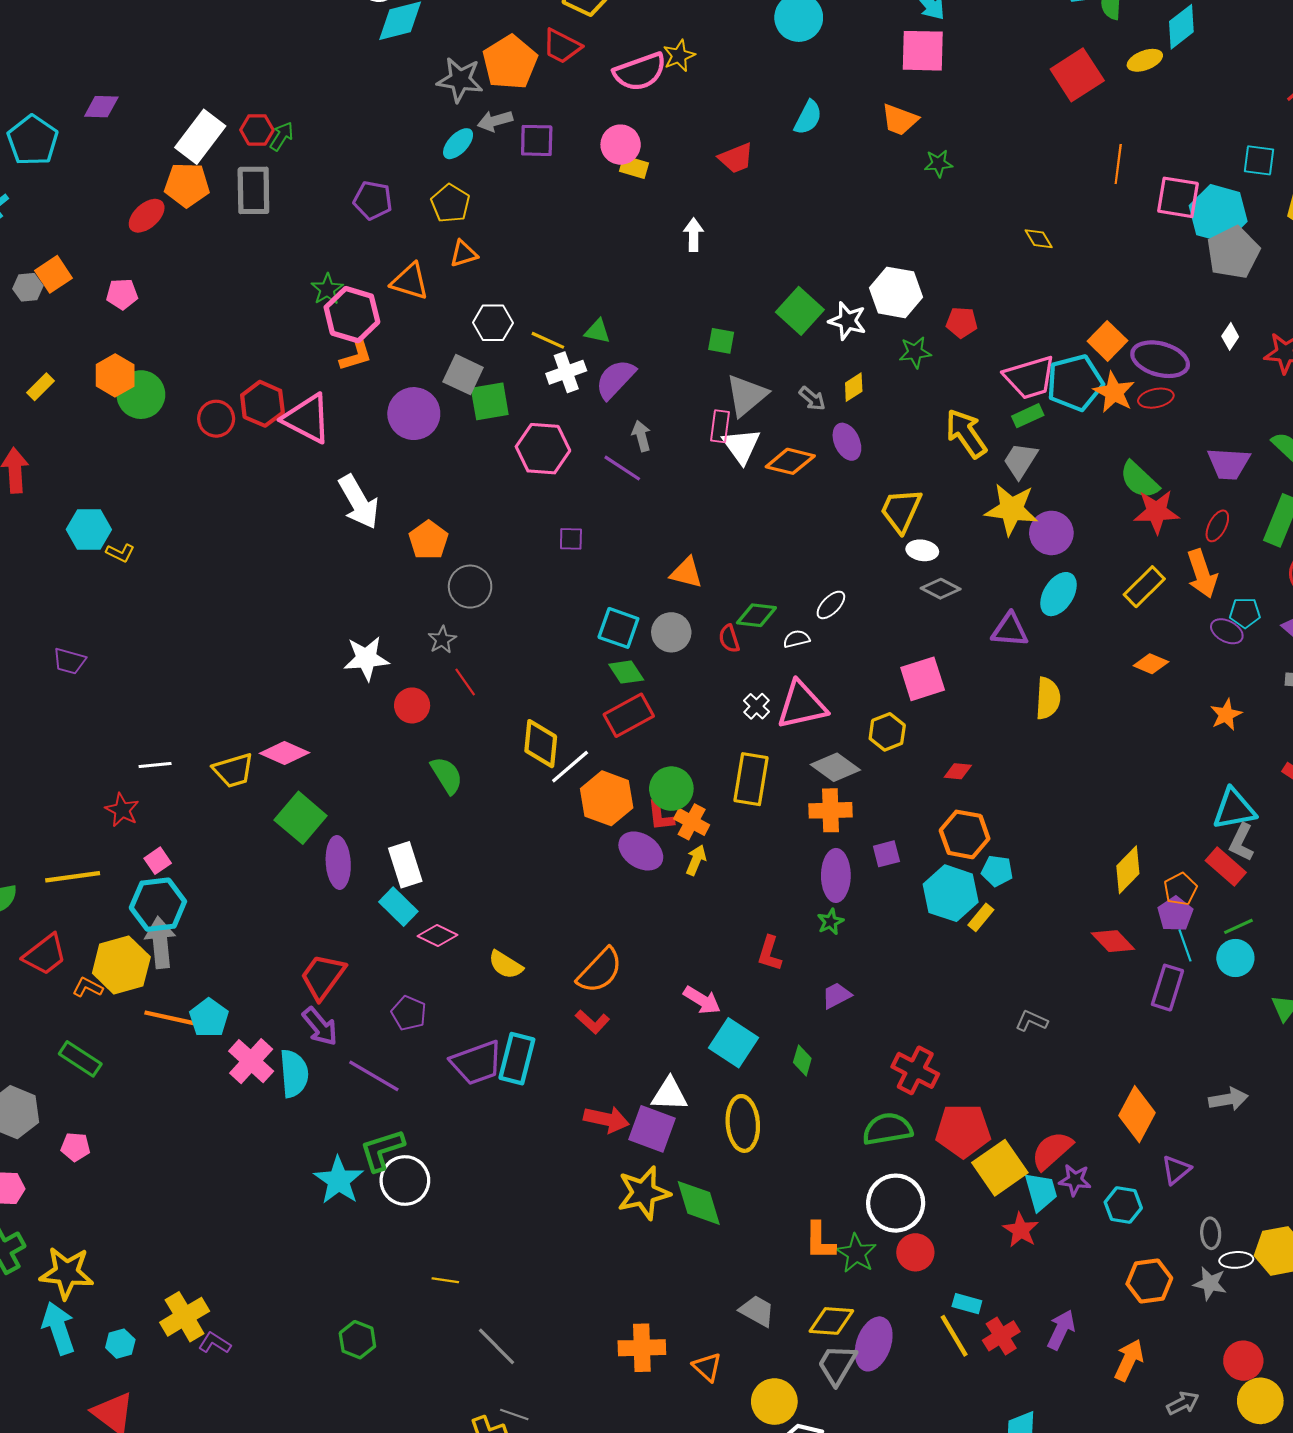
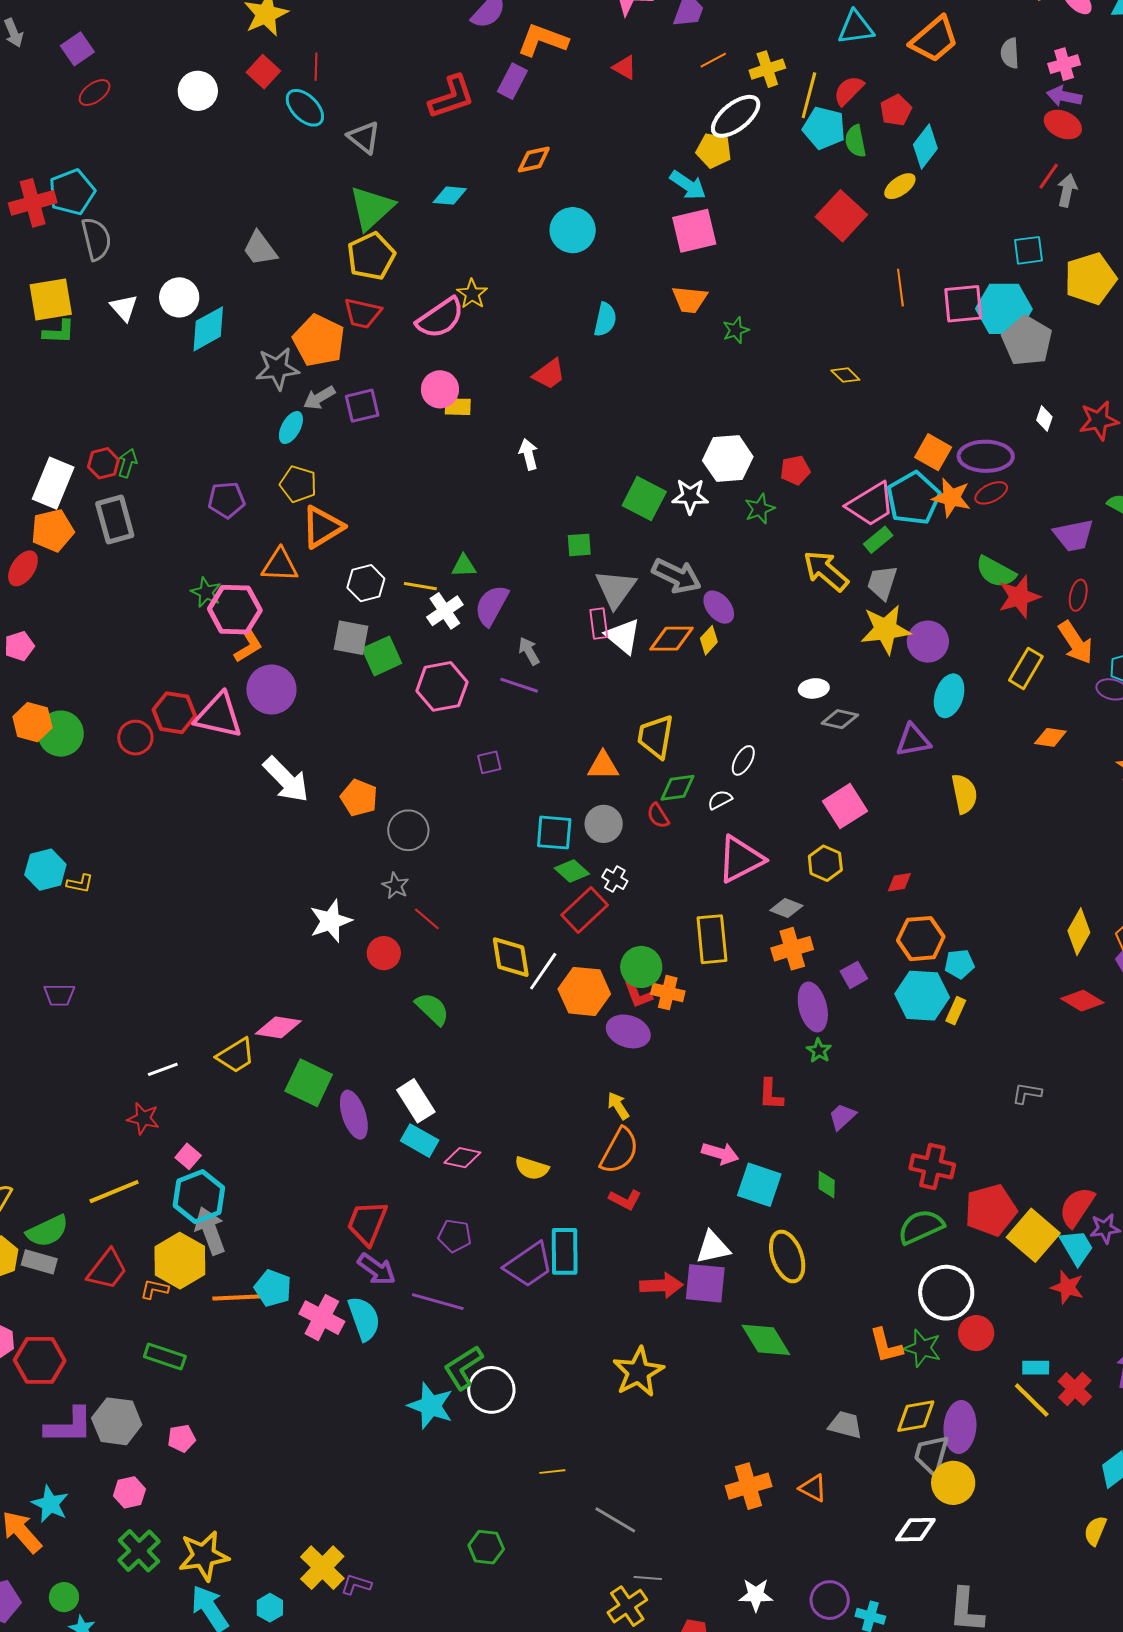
orange triangle: (464, 254) -> (322, 527), size x1.6
yellow diamond: (854, 387) -> (709, 640), moved
gray arrow: (812, 399) -> (677, 576), size x1.8
purple circle: (414, 414) -> (271, 690), moved
yellow trapezoid: (901, 510) -> (656, 737), moved
white cross: (757, 706) -> (615, 879), moved
gray diamond: (835, 767) -> (786, 908), size x0.7
yellow arrow: (696, 860) -> (618, 1106), moved, turned -40
yellow star: (644, 1193) -> (638, 1372), moved
yellow circle: (774, 1402) -> (953, 1483), moved

